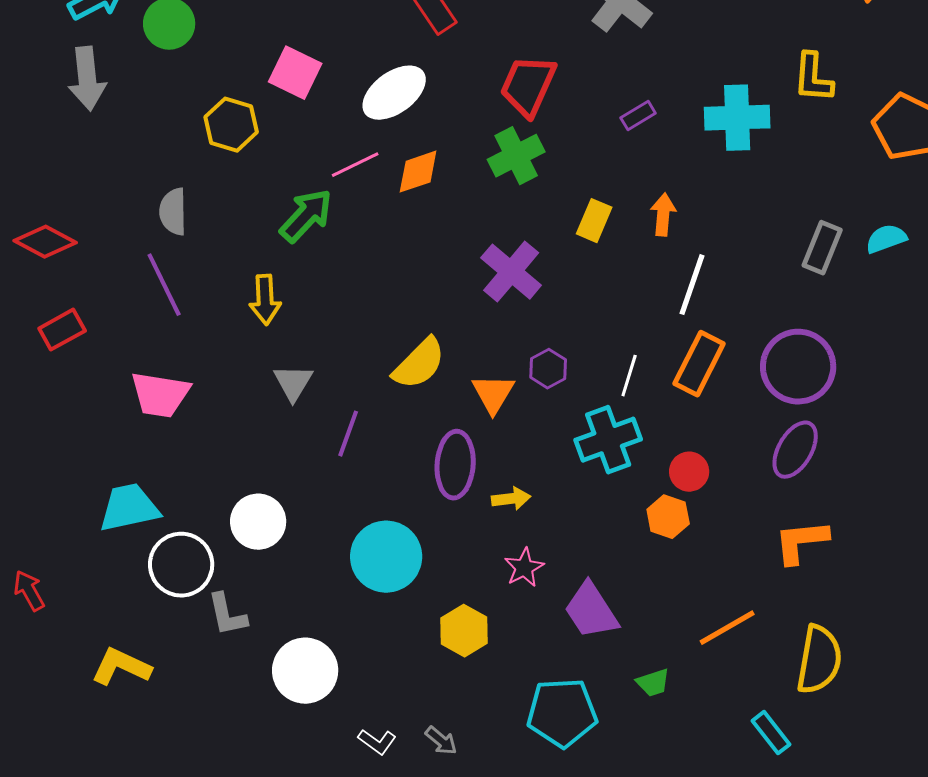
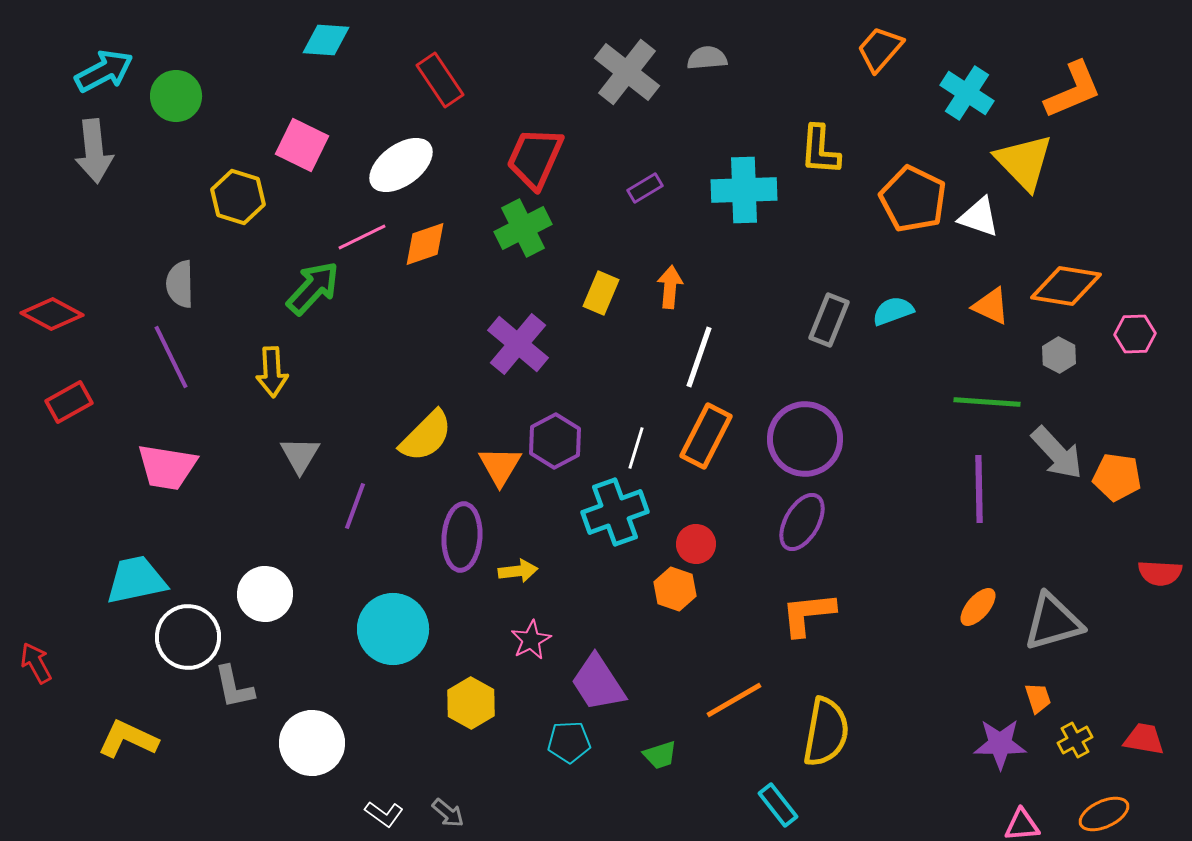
purple hexagon: (548, 369) -> (555, 441), size x1.4
cyan pentagon: (562, 713) -> (569, 742), moved, size x0.6

